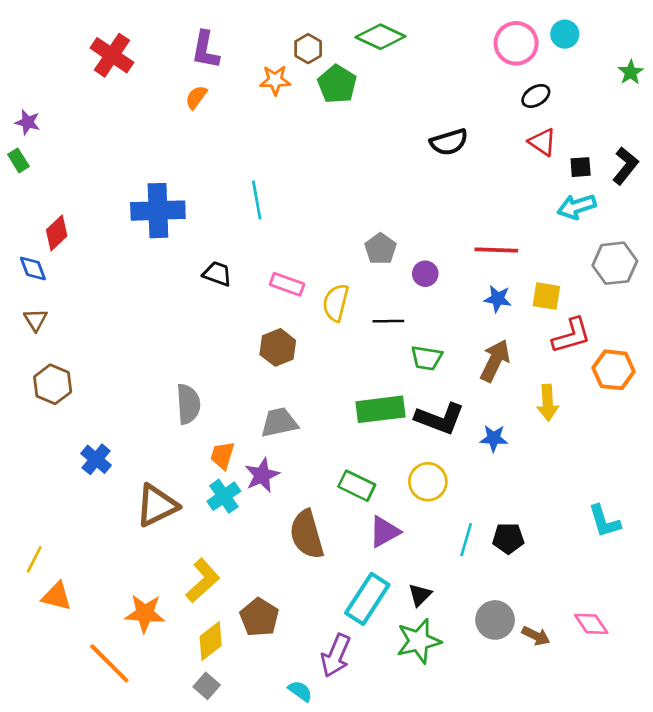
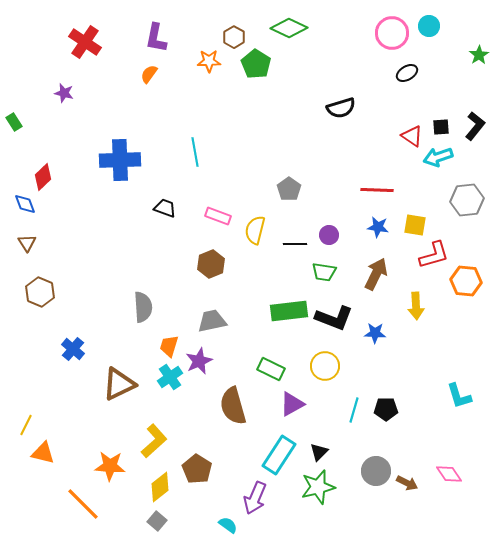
purple star: (28, 122) -> (64, 93), moved
red triangle: (542, 142) -> (412, 136), moved
purple circle: (425, 274) -> (329, 235), moved

